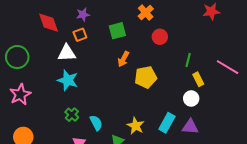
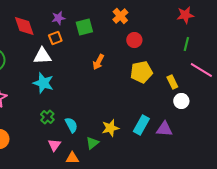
green square: (117, 31) -> (84, 27), moved
green line: (188, 60) -> (186, 44), moved
yellow pentagon: (146, 77) -> (141, 72), moved
white circle: (191, 98) -> (181, 101), moved
yellow star: (136, 126) -> (110, 128), turned 30

